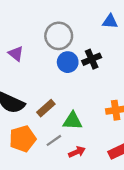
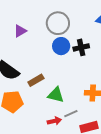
purple triangle: (16, 54) -> (20, 31), turned 40
gray line: (54, 140) -> (71, 114), moved

